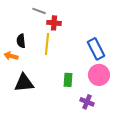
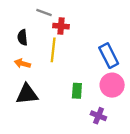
black semicircle: (21, 41) -> (22, 37), moved
orange arrow: (11, 56) -> (22, 64), moved

